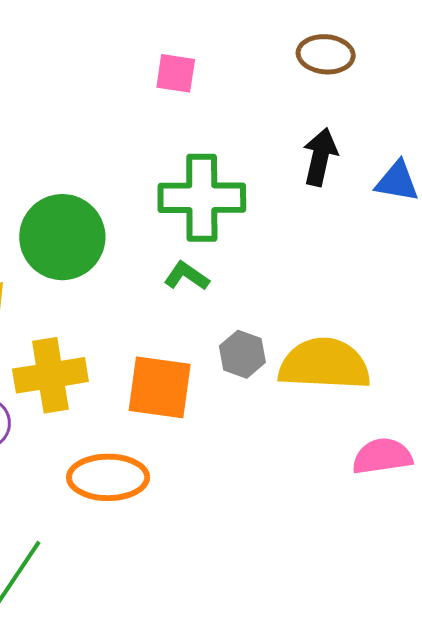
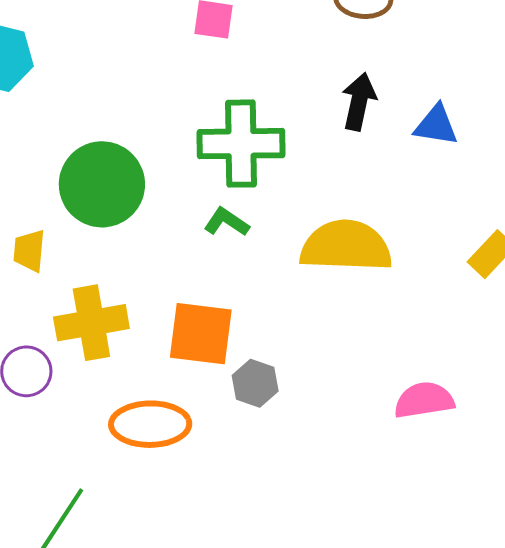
gray hexagon: (242, 354) -> (255, 383), moved
yellow semicircle: (324, 364) -> (346, 246), moved

